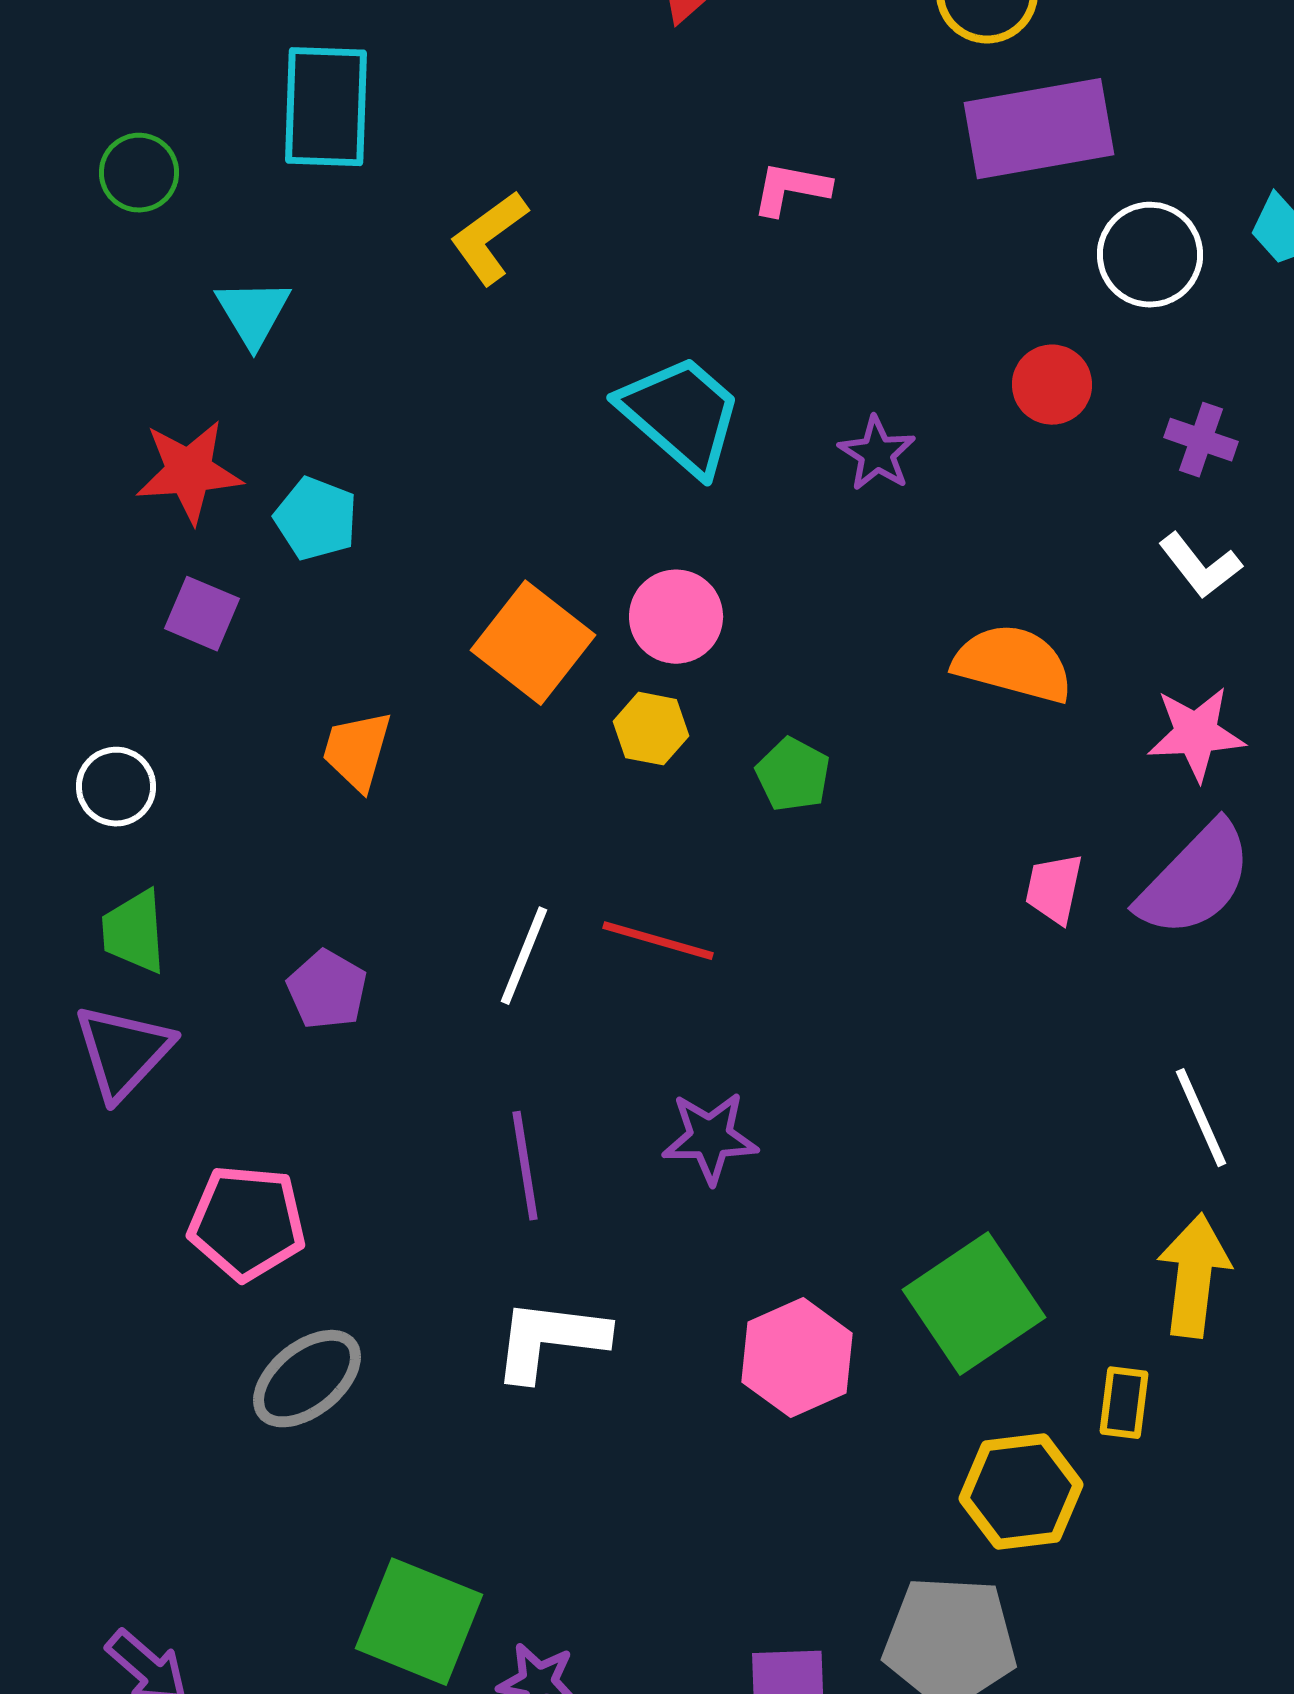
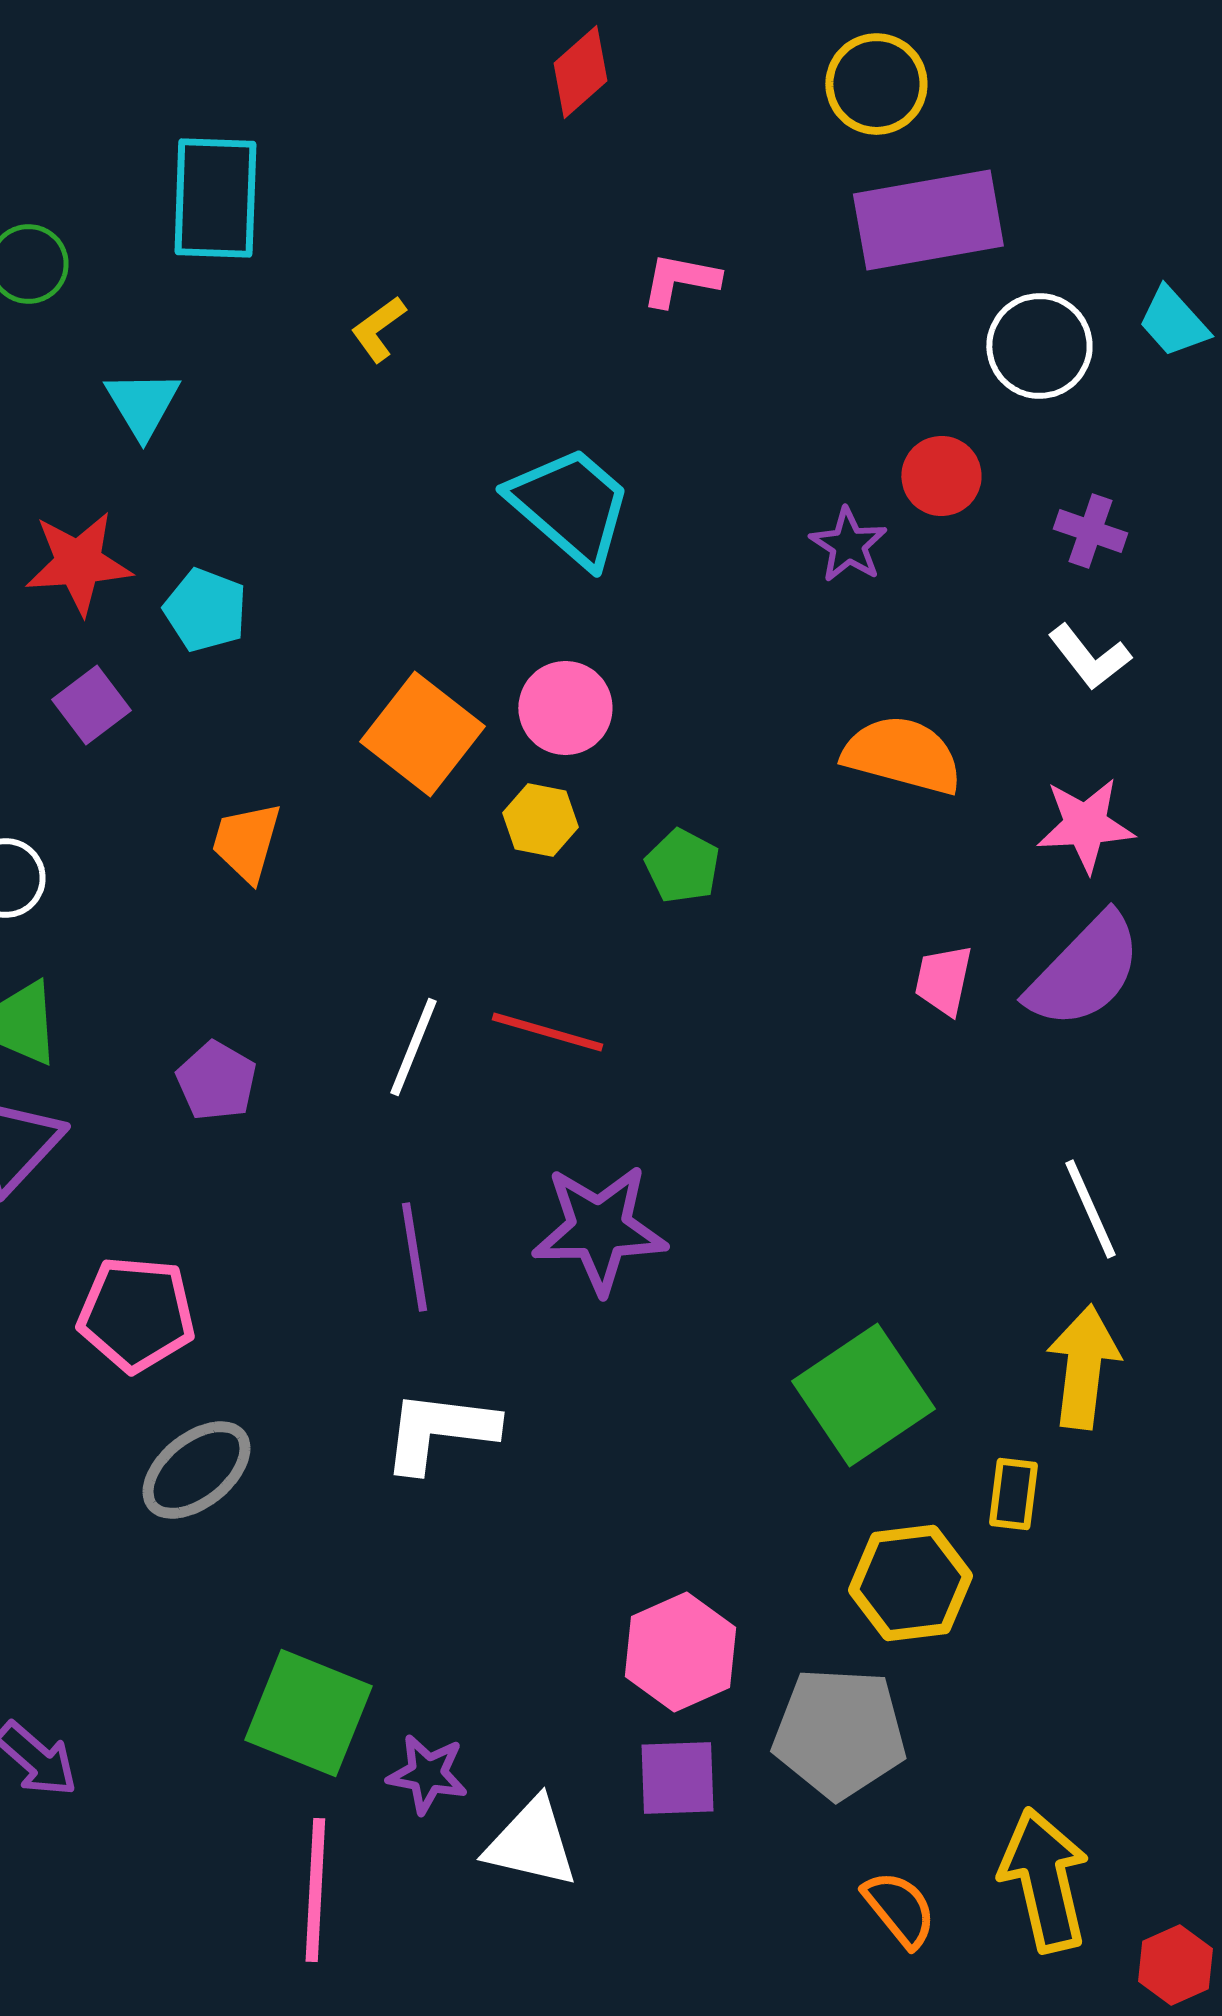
yellow L-shape: (489, 238) -> (378, 329), size x0.7
purple star: (877, 454) -> (848, 545), moved
purple square: (202, 614) -> (91, 705), turned 30
purple star: (710, 1138) -> (599, 1229), size x1.4
pink hexagon: (797, 1358) -> (680, 1652), moved

